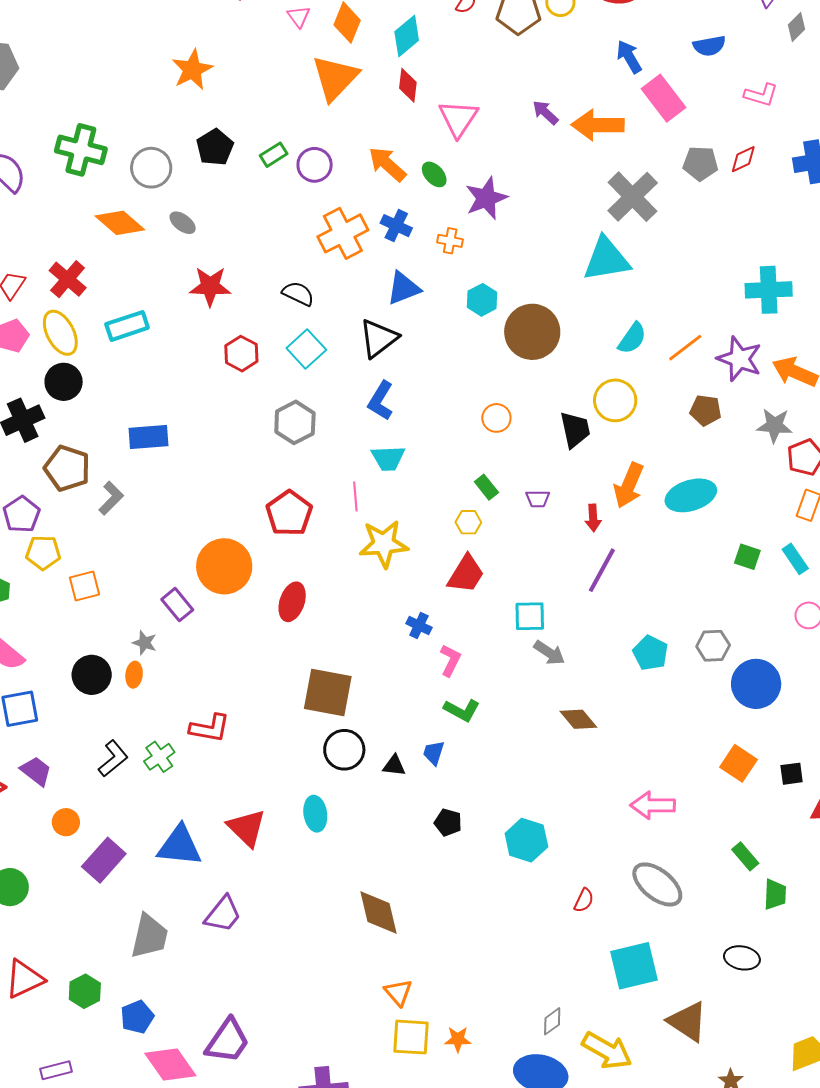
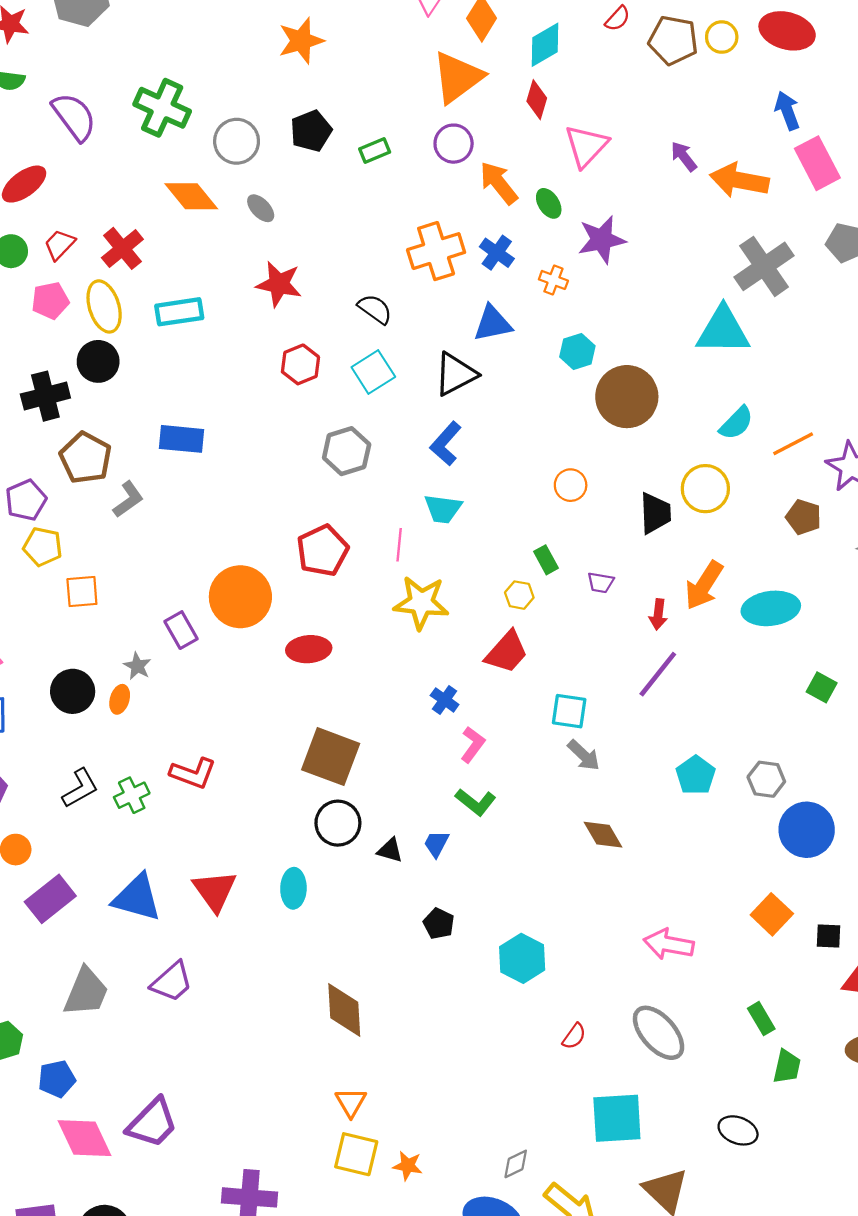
purple circle: (315, 165) -> (454, 144), moved
red ellipse: (292, 602) -> (309, 649), turned 57

